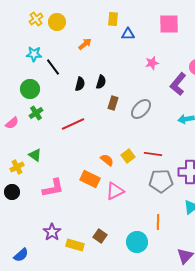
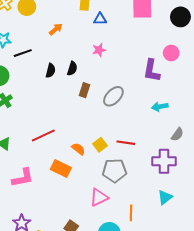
pink star: (152, 63) -> (99, 50), moved
black line: (53, 67) -> (23, 53), turned -72
purple L-shape: (178, 84) -> (152, 71), turned -30
red line: (73, 124) -> (43, 135), moved
gray pentagon: (161, 181) -> (114, 171), moved
pink triangle: (115, 191) -> (99, 197), moved

